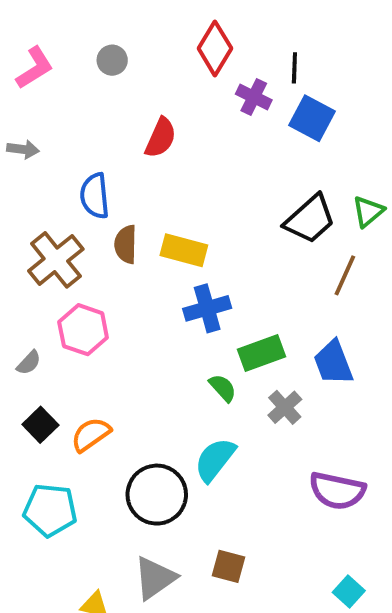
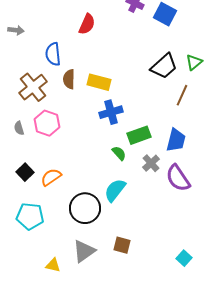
gray semicircle: (29, 363) -> (19, 128), moved, turned 120
blue trapezoid: (333, 363) -> (176, 140), turned -145
purple semicircle: (337, 491) -> (178, 178), moved, turned 44

